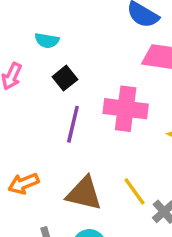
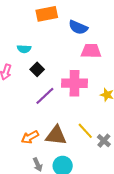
purple line: (73, 124) -> (45, 96), turned 40
orange arrow: (23, 184) -> (30, 137), moved

